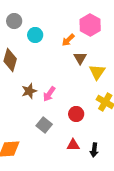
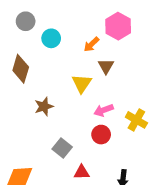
yellow triangle: (97, 72) -> (82, 83), moved
pink arrow: (49, 94) -> (104, 110), moved, turned 35
red triangle: (73, 145) -> (82, 172), moved

